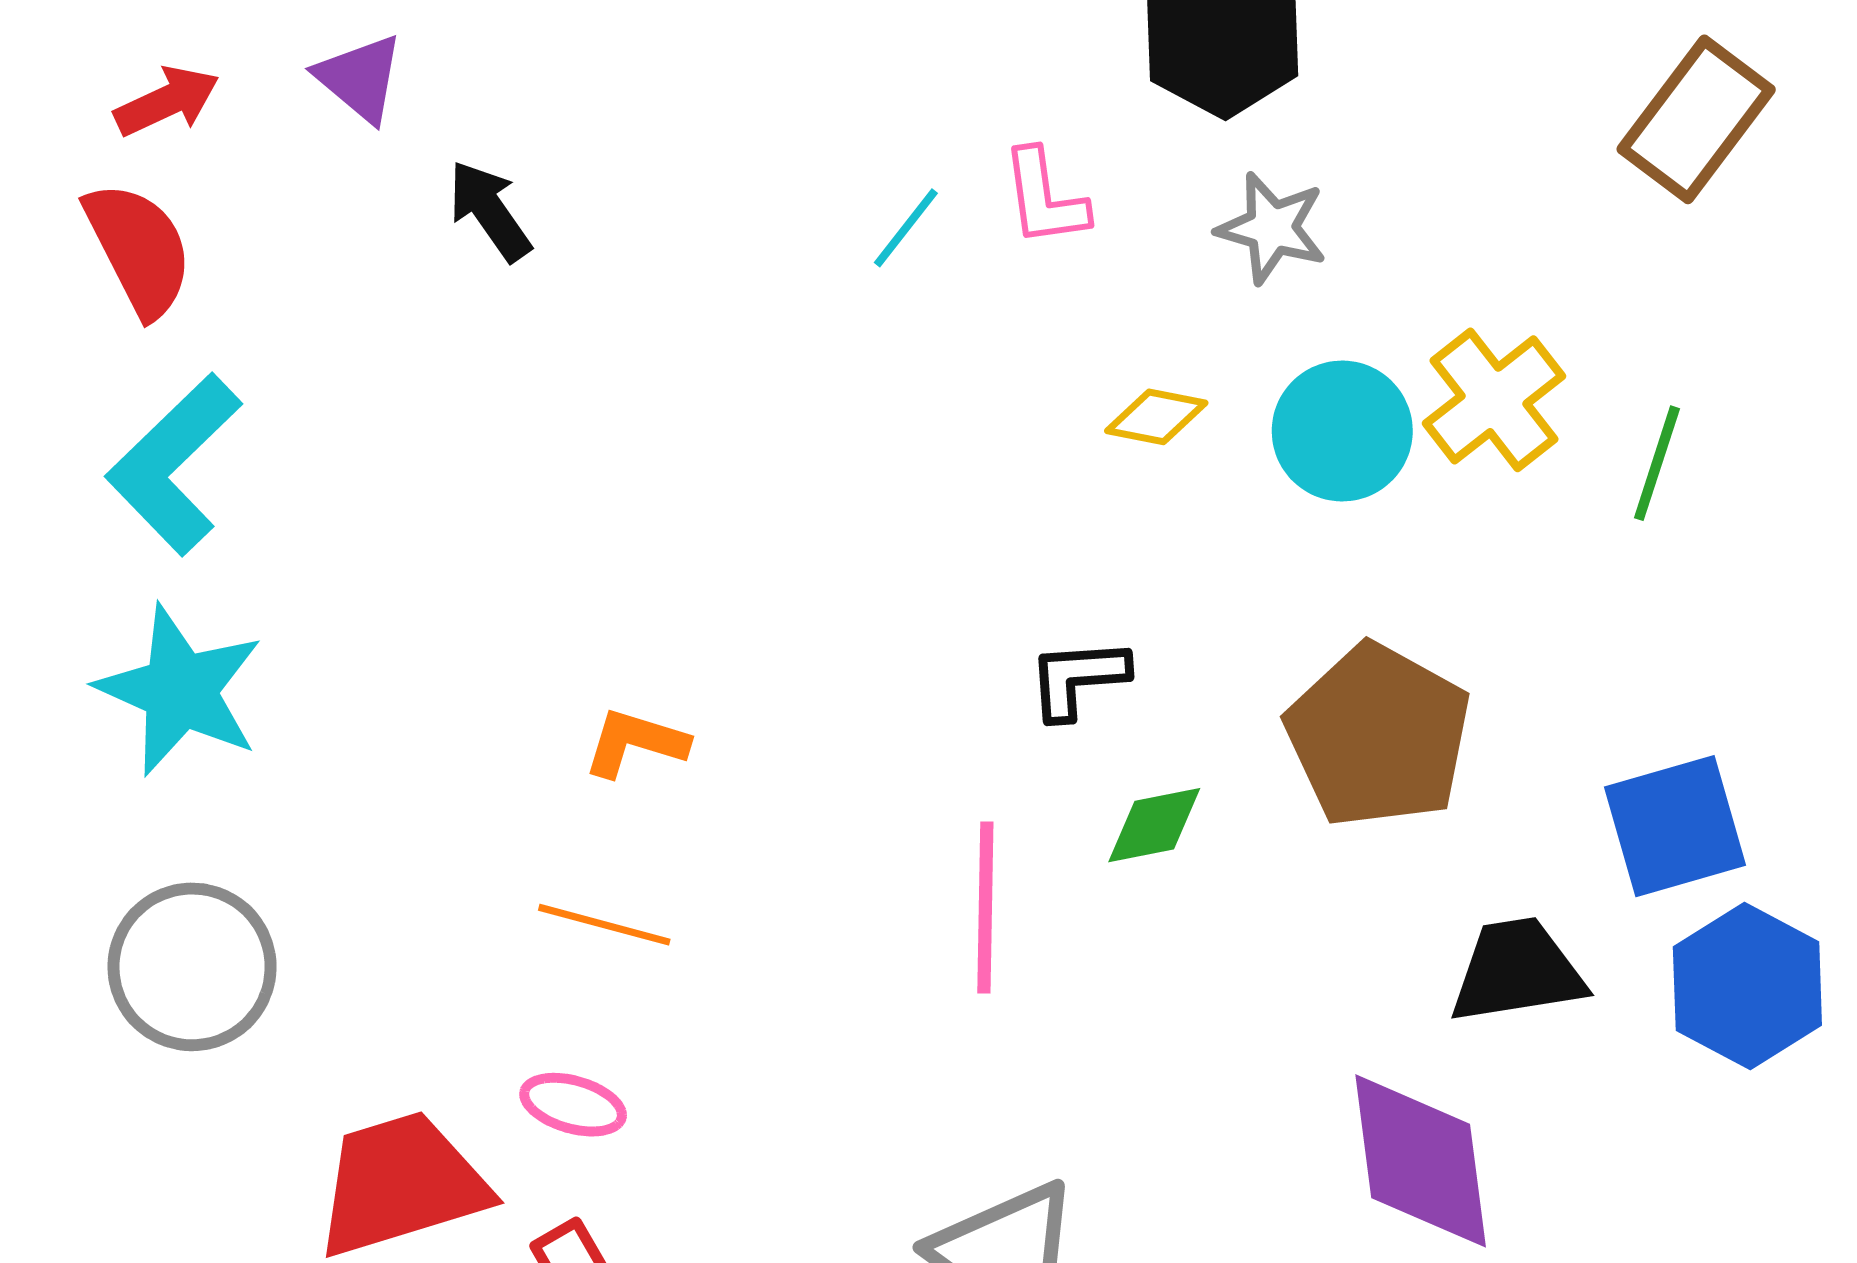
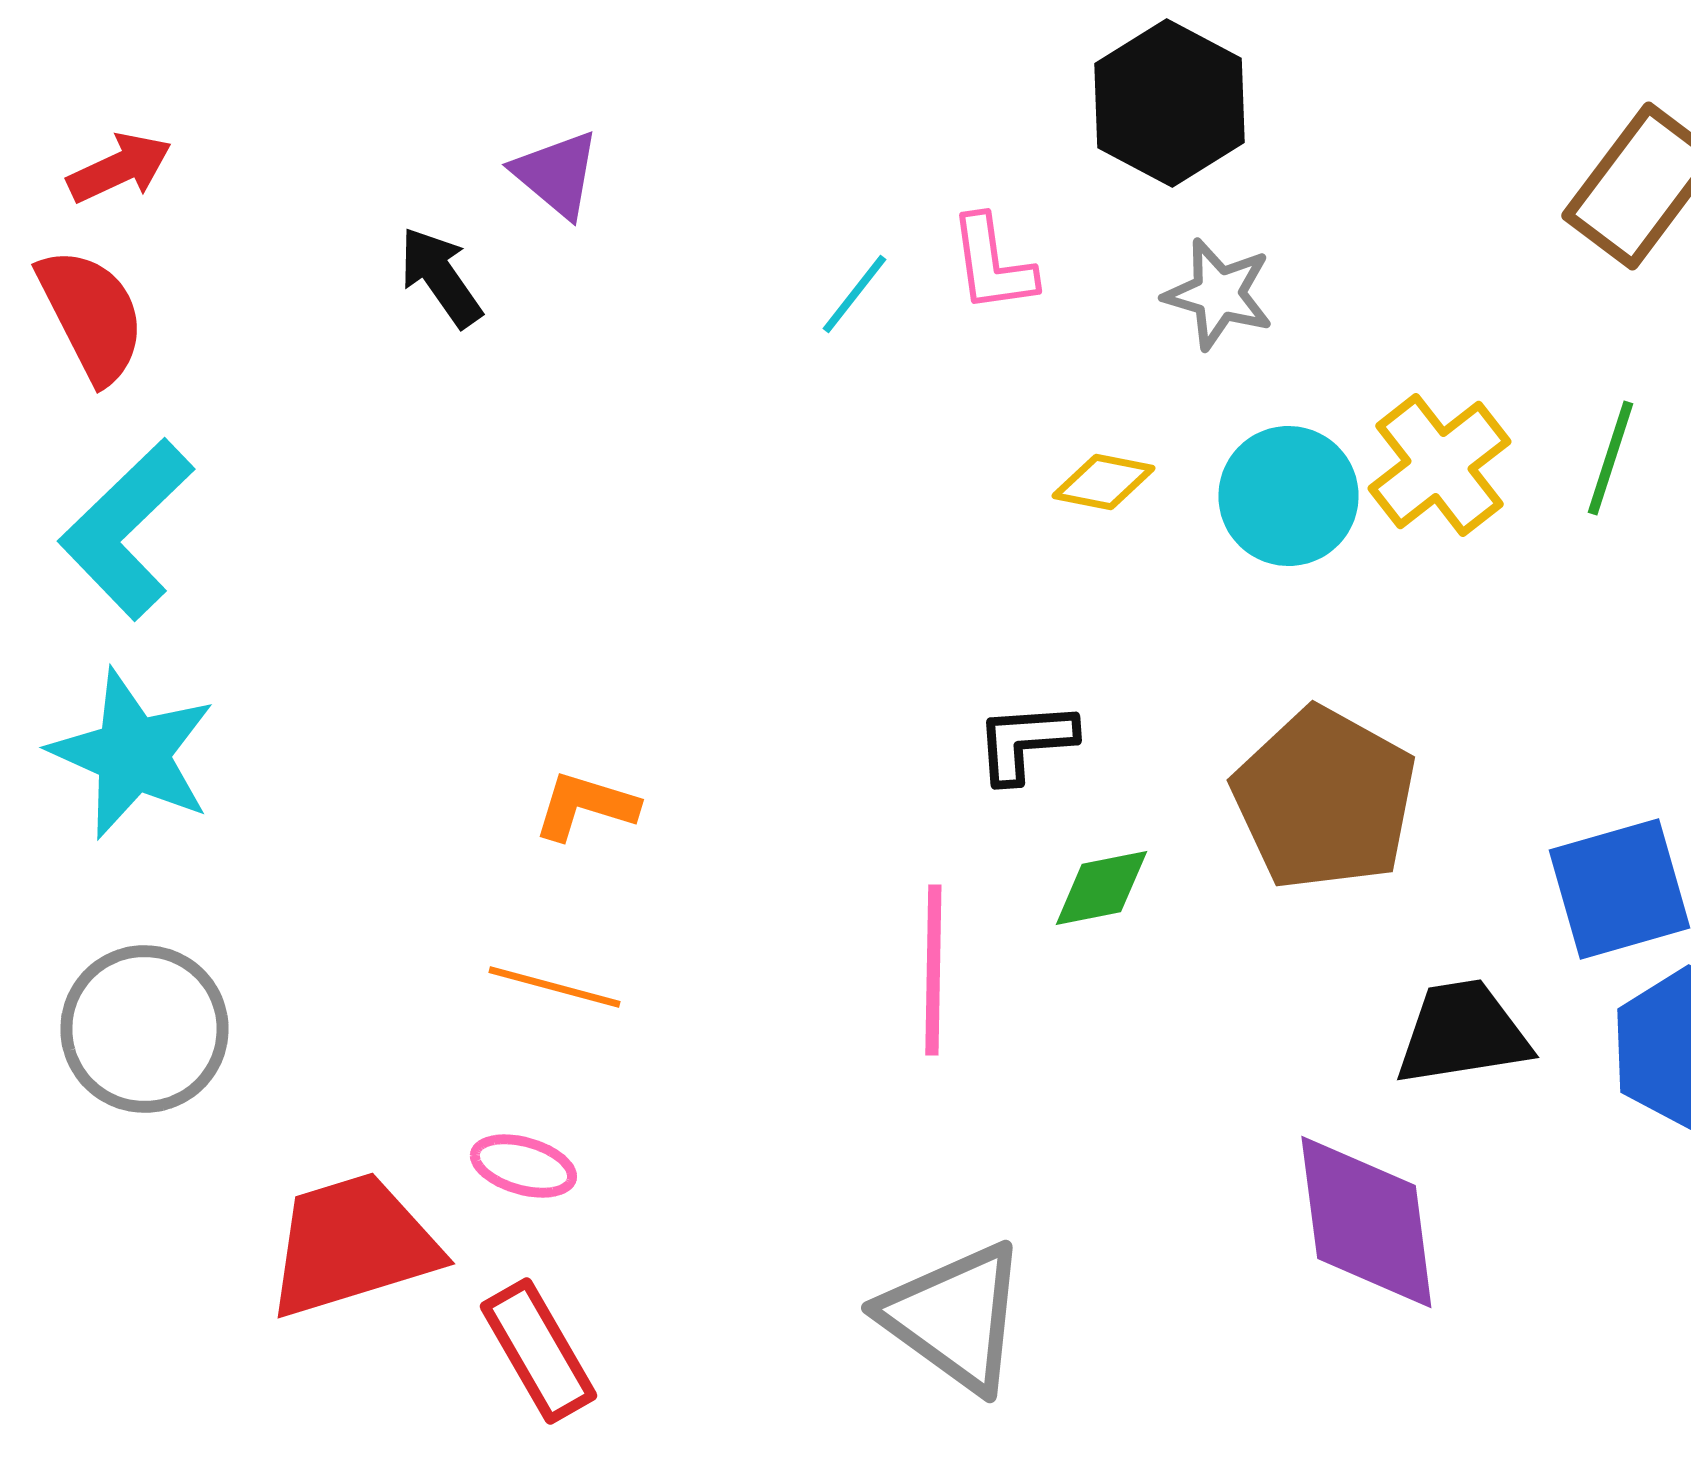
purple triangle: (360, 78) -> (556, 174), moved
green line: (1657, 463) -> (1610, 458), moved

